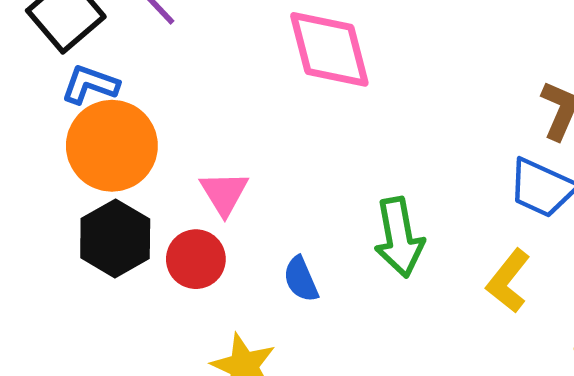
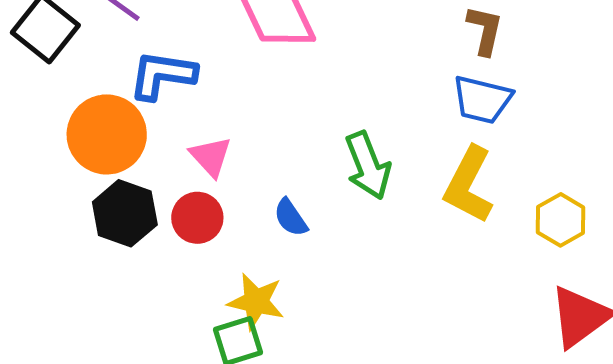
blue L-shape: (90, 84) -> (162, 75), moved, size x1.4
yellow L-shape: (508, 281) -> (469, 185), size x1.4

